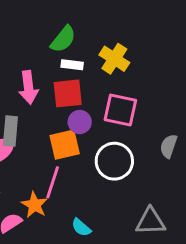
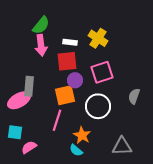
green semicircle: (63, 39) -> (41, 25), moved
pink arrow: (28, 87) -> (41, 45), moved
pink square: (120, 110) -> (102, 72), turned -30
orange star: (35, 205) -> (82, 135), moved

